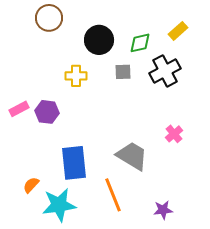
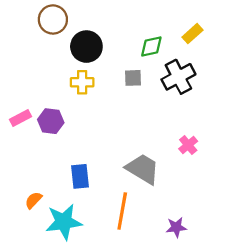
black circle: (99, 40) -> (86, 47), moved
blue rectangle: (74, 163) -> (80, 176), size x0.7
orange line: (113, 195) -> (122, 211), turned 32

